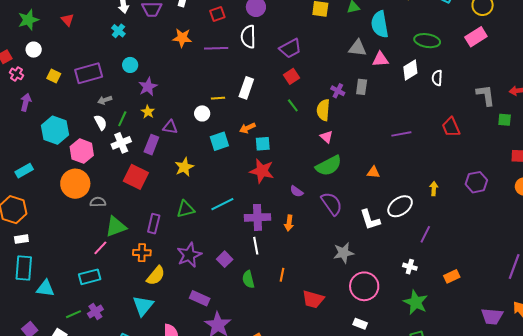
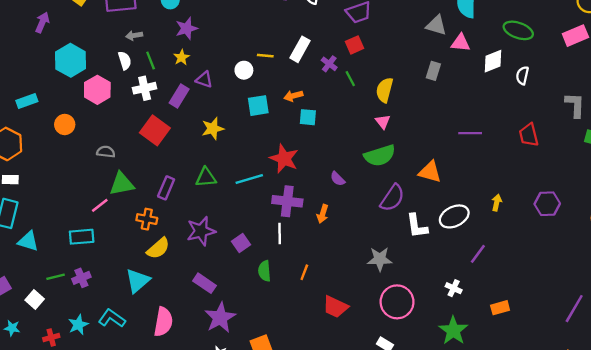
purple cross: (338, 91) -> (329, 64), moved
green line: (122, 119) -> (151, 60), turned -56
red star: (262, 171) -> (284, 159), moved
orange triangle: (373, 172) -> (430, 172), size x1.5
orange circle: (75, 184) -> (65, 124), moved, size x0.6
purple semicircle: (332, 204) -> (392, 198), moved, turned 60

